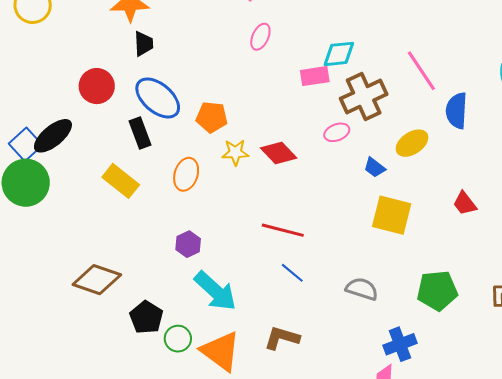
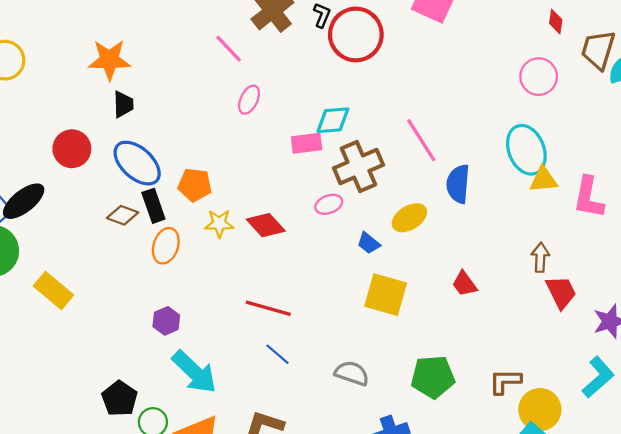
black rectangle: (140, 133) -> (153, 206), moved
yellow rectangle: (121, 181) -> (53, 291), moved
brown diamond: (97, 280) -> (123, 215), moved, size x0.6

